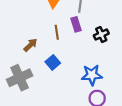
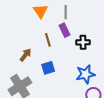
black cross: (101, 34) -> (83, 42), moved, turned 32
blue square: (53, 62) -> (48, 68), turned 32

